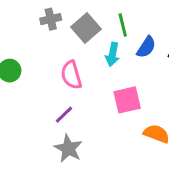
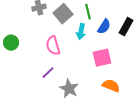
pink square: (127, 100) -> (102, 58), moved
gray star: (68, 148) -> (69, 89), moved

